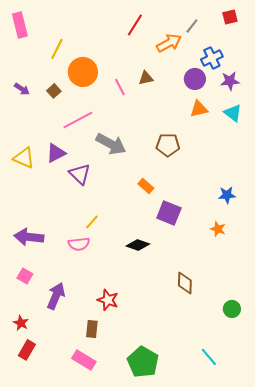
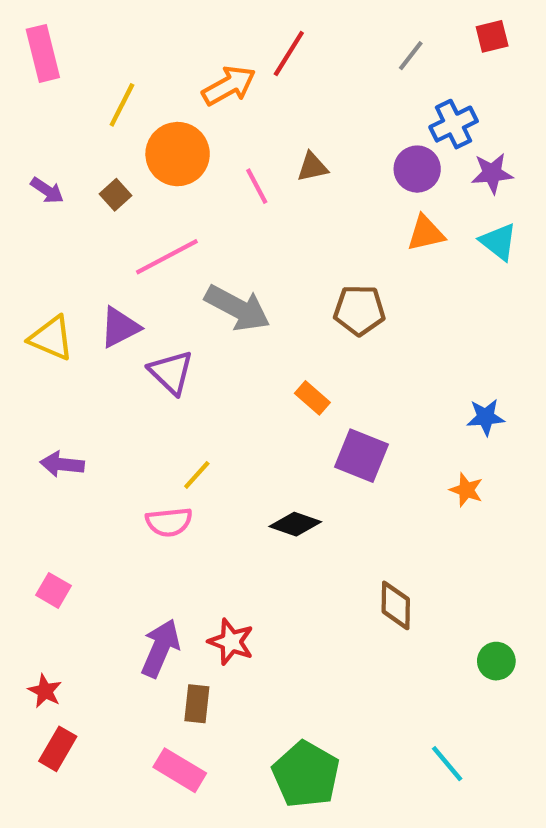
orange arrow: (169, 43) -> (229, 86), moved
purple arrow: (29, 237) -> (62, 464), moved, size x0.7
purple arrow: (56, 296) -> (160, 648), moved

